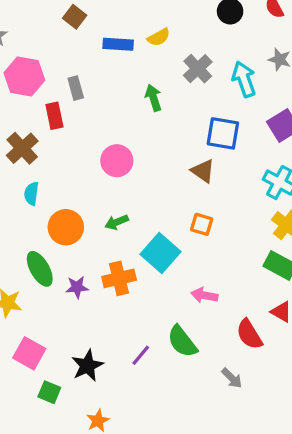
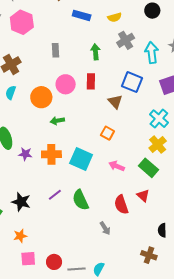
yellow semicircle: (159, 37) -> (115, 17), moved
gray rectangle: (76, 88) -> (55, 50), moved
red rectangle: (54, 116) -> (91, 81), moved
orange circle: (66, 227) -> (41, 97), moved
cyan square: (161, 253) -> (81, 159), moved, turned -30
pink arrow: (204, 295) -> (117, 166), moved
purple line: (141, 355) -> (55, 195), moved
black star: (87, 366) -> (21, 202), turned 30

